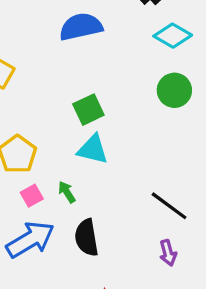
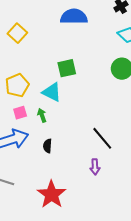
cyan triangle: (93, 149) -> (52, 92), moved
black semicircle: (87, 238) -> (47, 146), size x0.6

